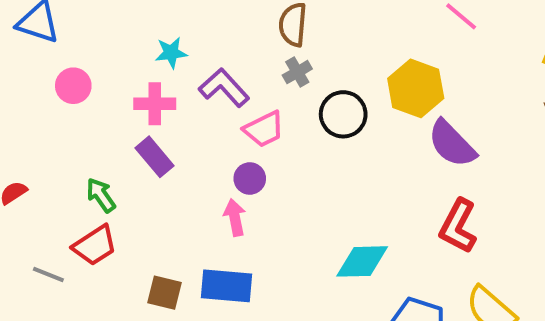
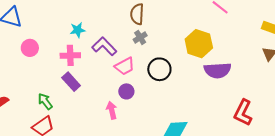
black circle: (343, 114) -> (159, 69), moved
purple semicircle: (452, 144) -> (218, 70), turned -48
purple circle: (250, 178) -> (126, 91), moved
red L-shape: (458, 226) -> (243, 113), moved

